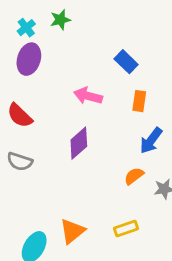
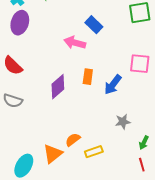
pink arrow: (88, 96) -> (75, 43), moved
orange rectangle: (139, 101) -> (88, 77), moved
orange semicircle: (134, 176) -> (73, 140), moved

